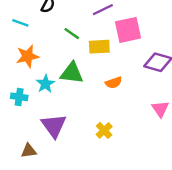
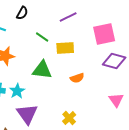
pink square: (128, 30) -> (104, 34), moved
cyan star: (45, 84) -> (17, 91), moved

